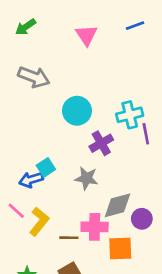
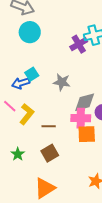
cyan circle: (77, 111) -> (30, 32), moved
purple cross: (101, 143) -> (79, 44), moved
pink cross: (95, 227) -> (81, 118), moved

